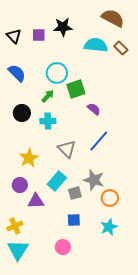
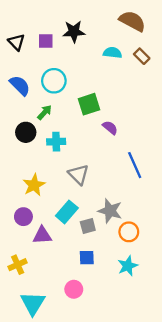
cyan semicircle: (96, 45) -> (112, 53), size x0.7
cyan circle: (57, 73) -> (54, 81), moved
green arrow: (48, 96) -> (45, 112), moved
blue line: (99, 141) -> (135, 165), moved, turned -65
cyan triangle: (18, 250) -> (33, 303), moved

